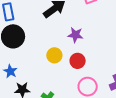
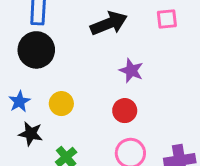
yellow circle: (54, 55) -> (61, 104), moved

